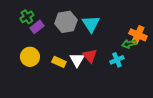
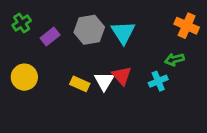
green cross: (27, 17) -> (22, 23), moved
orange cross: (138, 35) -> (187, 26), moved
yellow circle: (30, 57) -> (24, 77), moved

